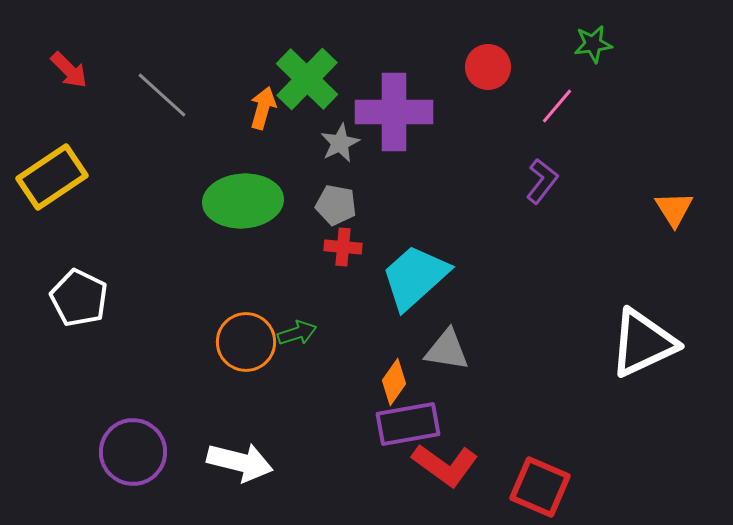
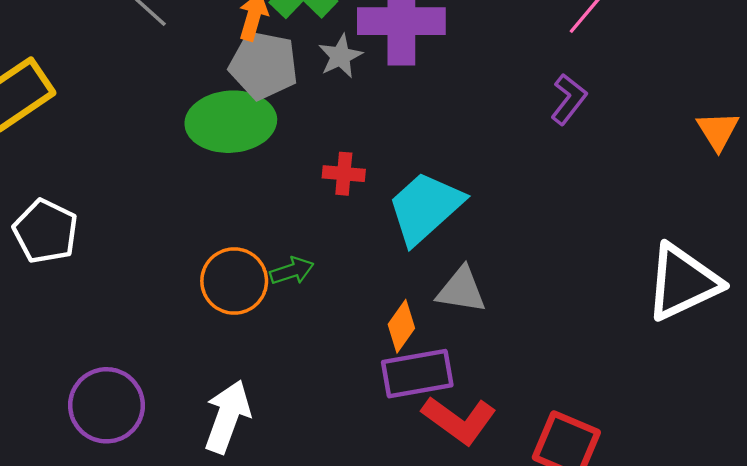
gray pentagon: (336, 205) -> (264, 65), moved, size x1.5
white arrow: (240, 462) -> (227, 417), turned -84

